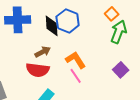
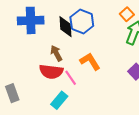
brown arrow: (43, 52) -> (56, 53), turned -91
pink line: (76, 76) -> (71, 78), moved

